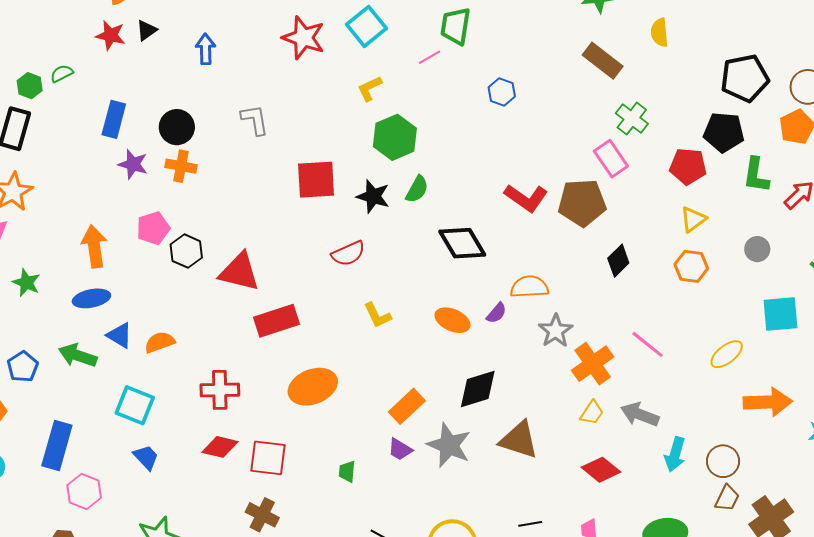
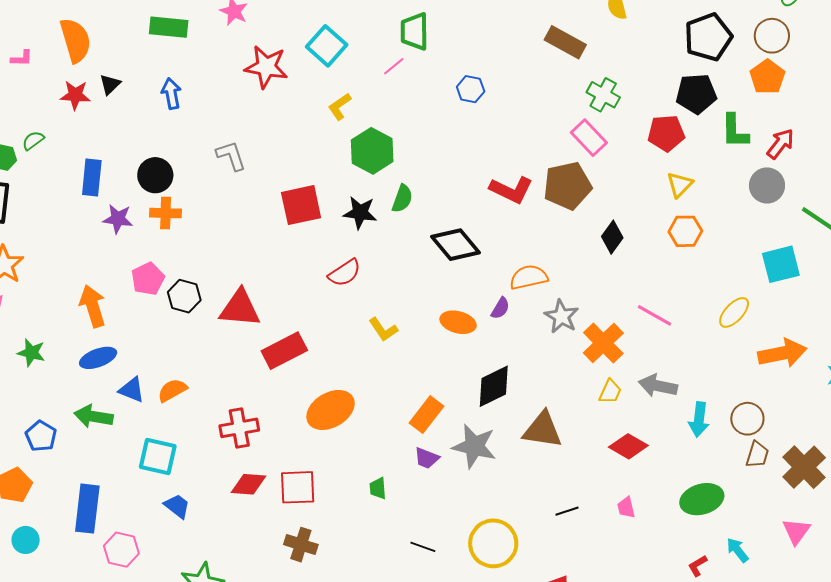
gray circle: (757, 249) -> (767, 185), moved, size x1.4

